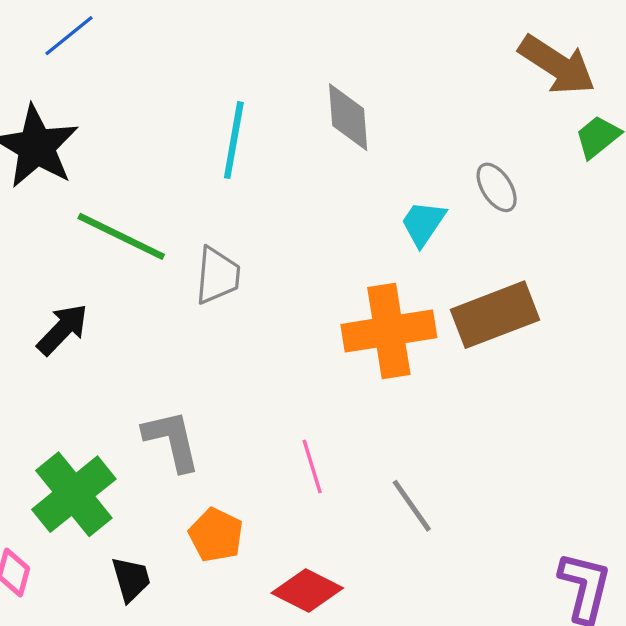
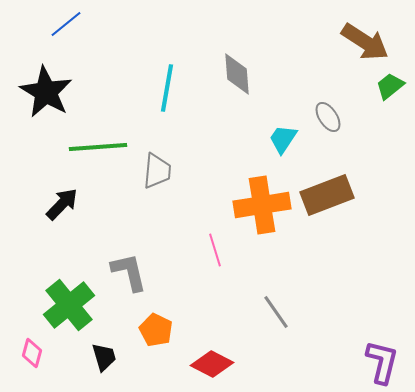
green line: (121, 236) -> (98, 147), turned -30
pink line: (312, 466) -> (215, 250), moved

